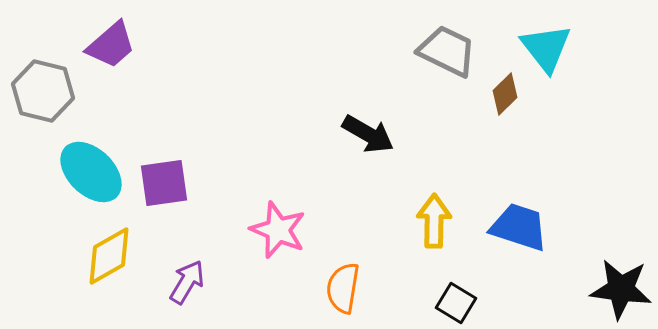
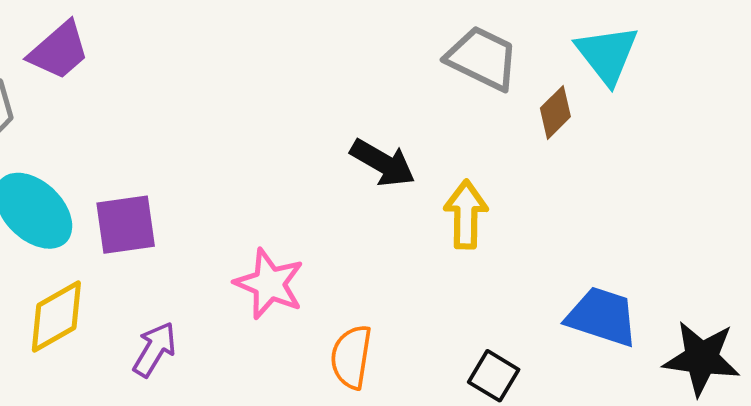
yellow arrow: (434, 221) -> (466, 214), moved
blue trapezoid: (519, 227) -> (602, 317), moved

